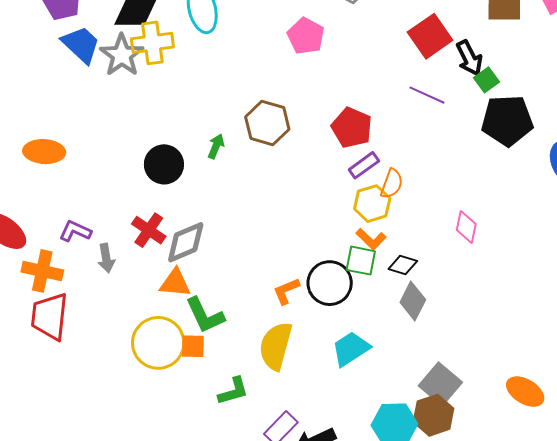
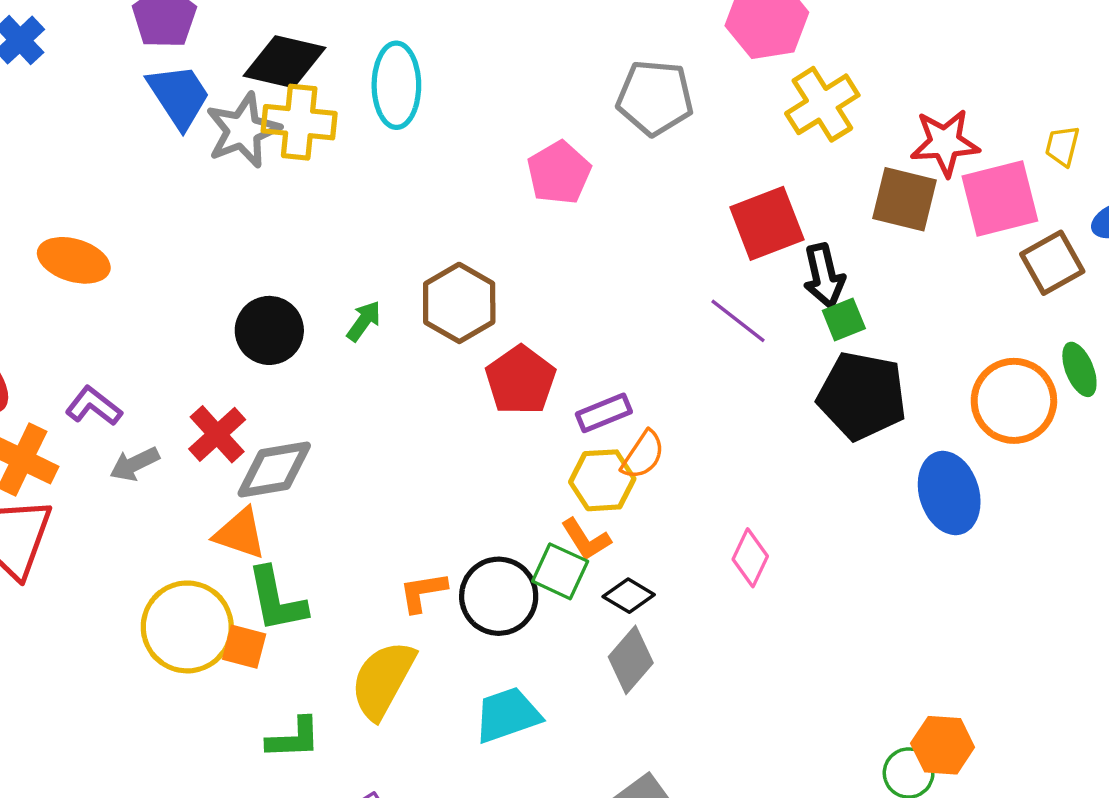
red pentagon: (352, 128) -> (521, 380), moved
gray arrow: (106, 258) -> (135, 464), turned 60

